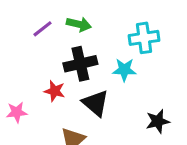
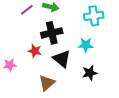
cyan star: (124, 70) -> (86, 45), moved
black star: (158, 121) -> (90, 73), moved

